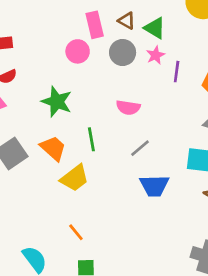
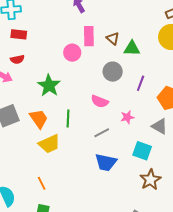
green triangle: (155, 28) -> (132, 48), turned -42
gray circle: (123, 53) -> (113, 72), moved
pink star: (155, 55) -> (127, 117), moved

